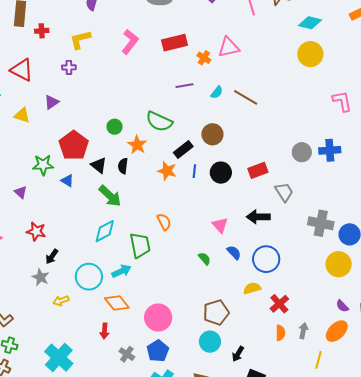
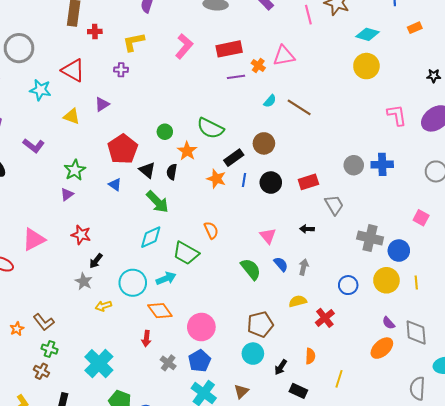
purple line: (185, 86) -> (236, 77), moved
green star: (43, 165) -> (75, 170), moved, turned -30
purple triangle: (21, 192) -> (67, 194), turned 40
black arrow: (258, 217) -> (307, 229), size x0.6
green trapezoid: (140, 245) -> (186, 253), turned 128
green semicircle: (204, 259) -> (251, 269), size x1.6
blue circle: (266, 259) -> (348, 285), moved, size x0.7
gray arrow: (303, 331) -> (304, 267), moved
orange semicircle: (280, 333) -> (310, 356), moved
yellow line: (318, 360) -> (339, 379), moved

